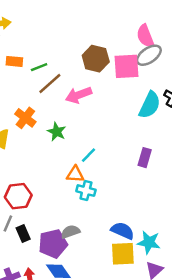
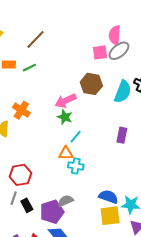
pink semicircle: (145, 36) -> (115, 35), turned 30
brown hexagon: (96, 59) -> (91, 84), moved
pink square: (127, 66) -> (100, 52), moved, size x0.7
brown line: (50, 83) -> (36, 39), moved
pink arrow: (79, 95) -> (65, 101), moved
green star: (57, 132) -> (65, 117), moved

